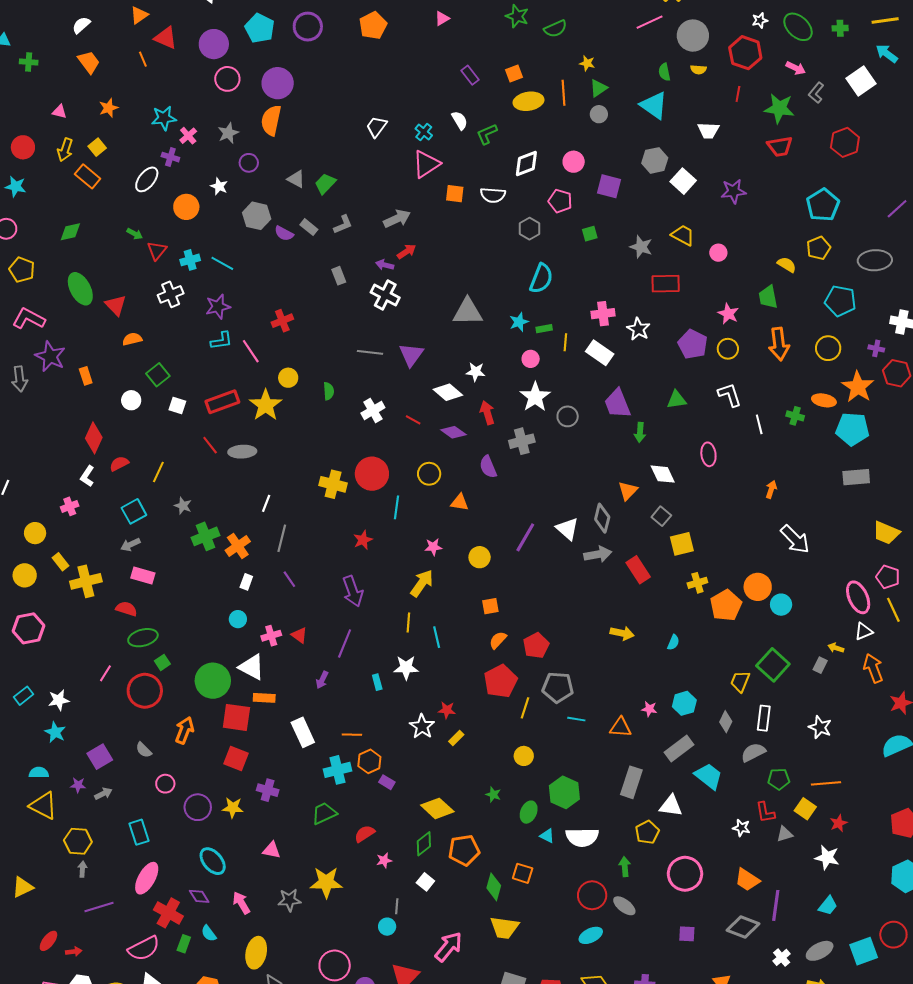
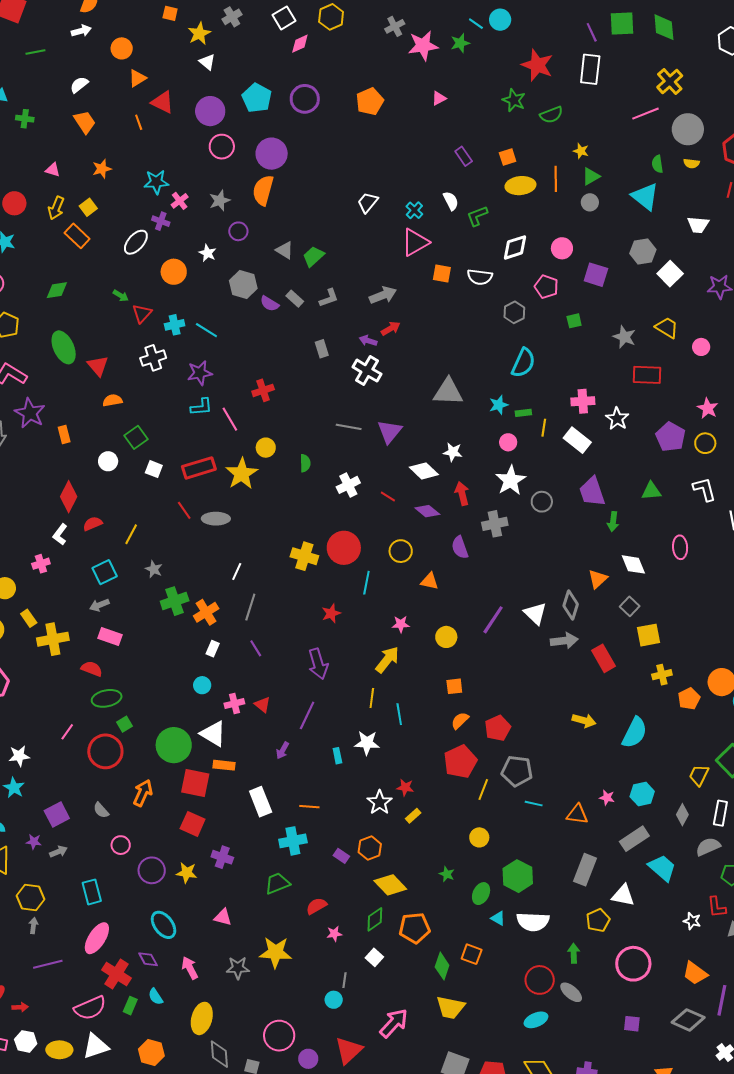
orange pentagon: (726, 605) -> (689, 699), size x0.7
cyan semicircle: (673, 642) -> (635, 733), size x2.0
orange hexagon: (369, 761) -> (370, 848), moved

